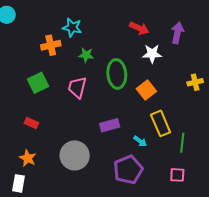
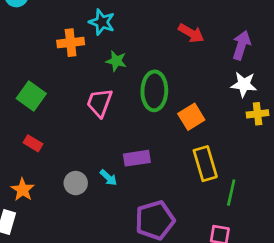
white star: (152, 54) -> (244, 84), moved
green square: (38, 83) -> (31, 96), moved, turned -35
cyan arrow: (140, 141) -> (108, 178), moved
gray circle: (75, 155) -> (76, 183), moved, size x0.6

